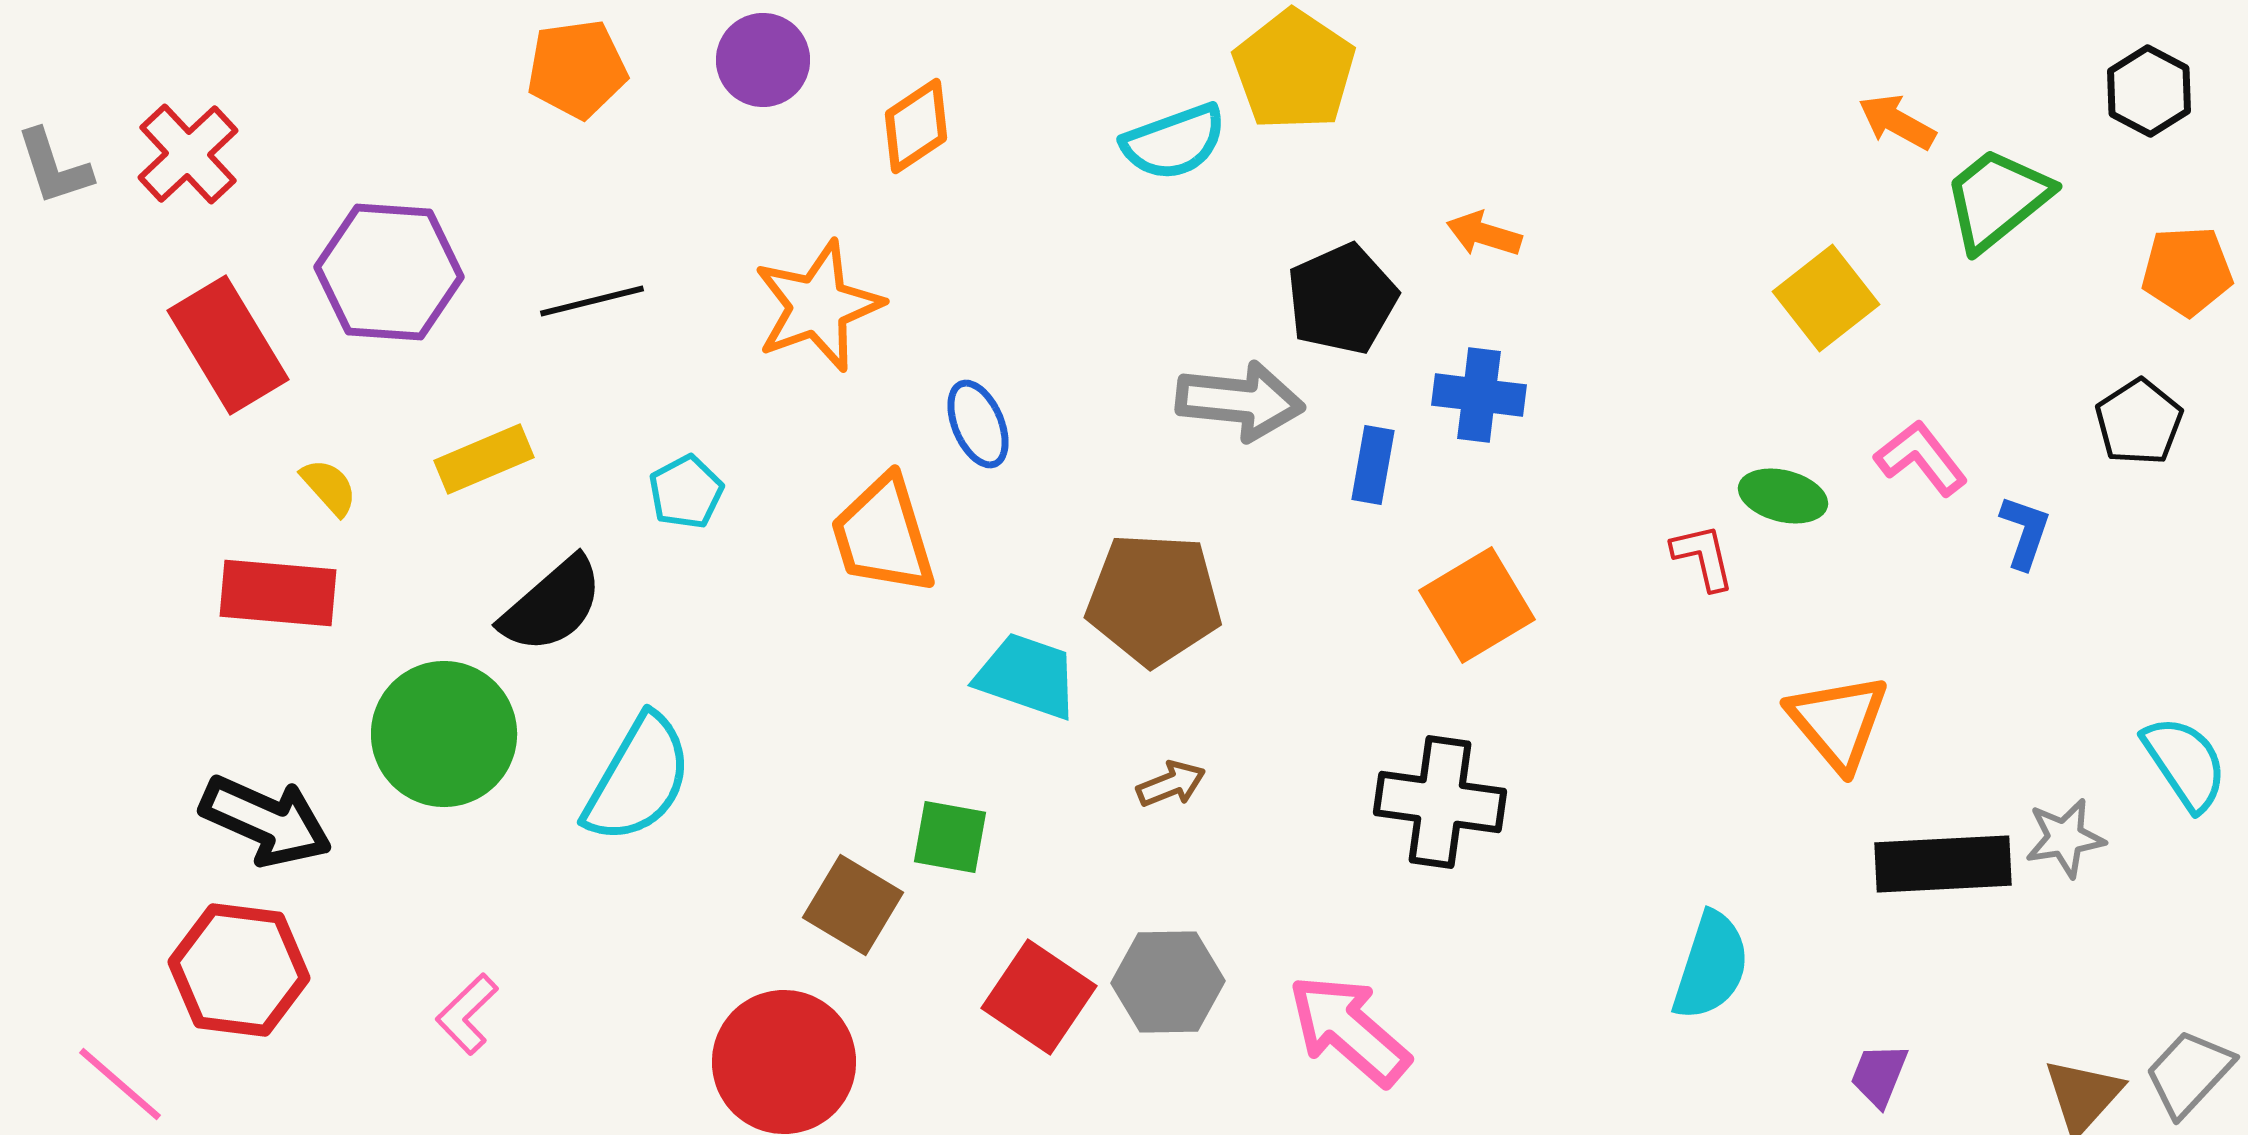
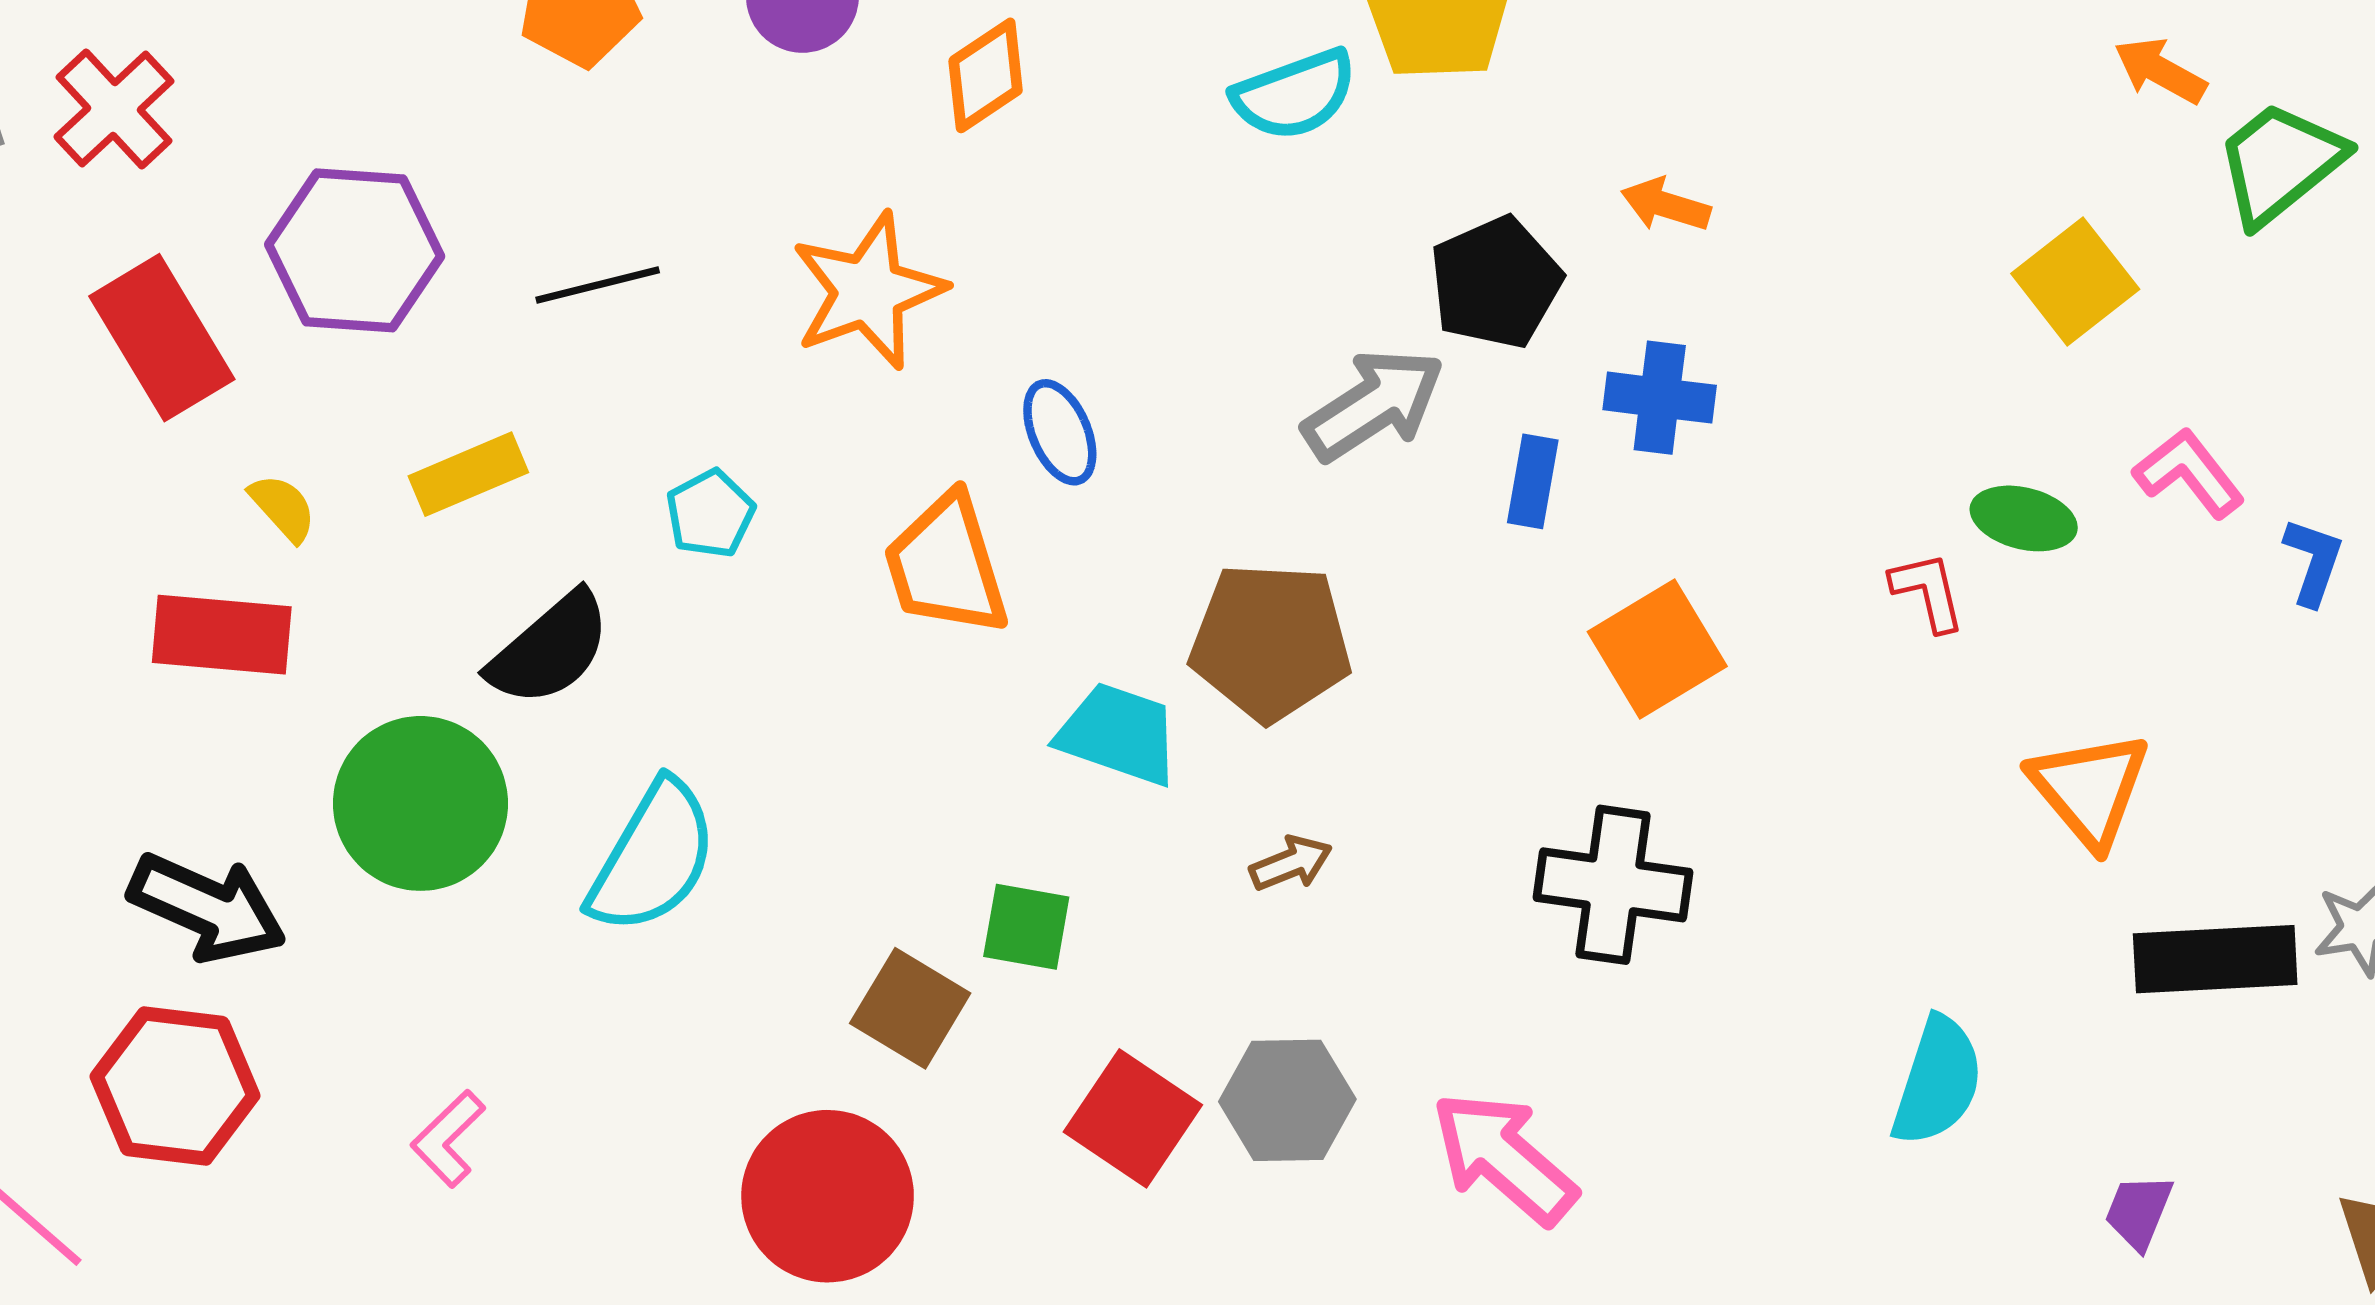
gray arrow: (1240, 401) -> (1374, 405), turned -39

